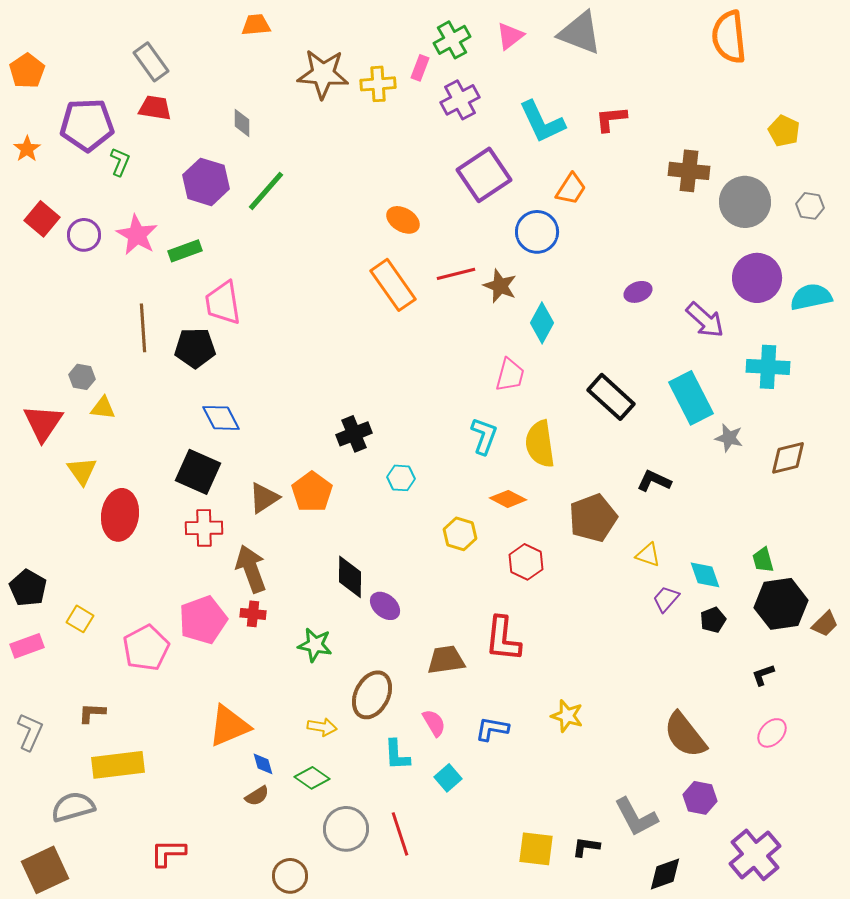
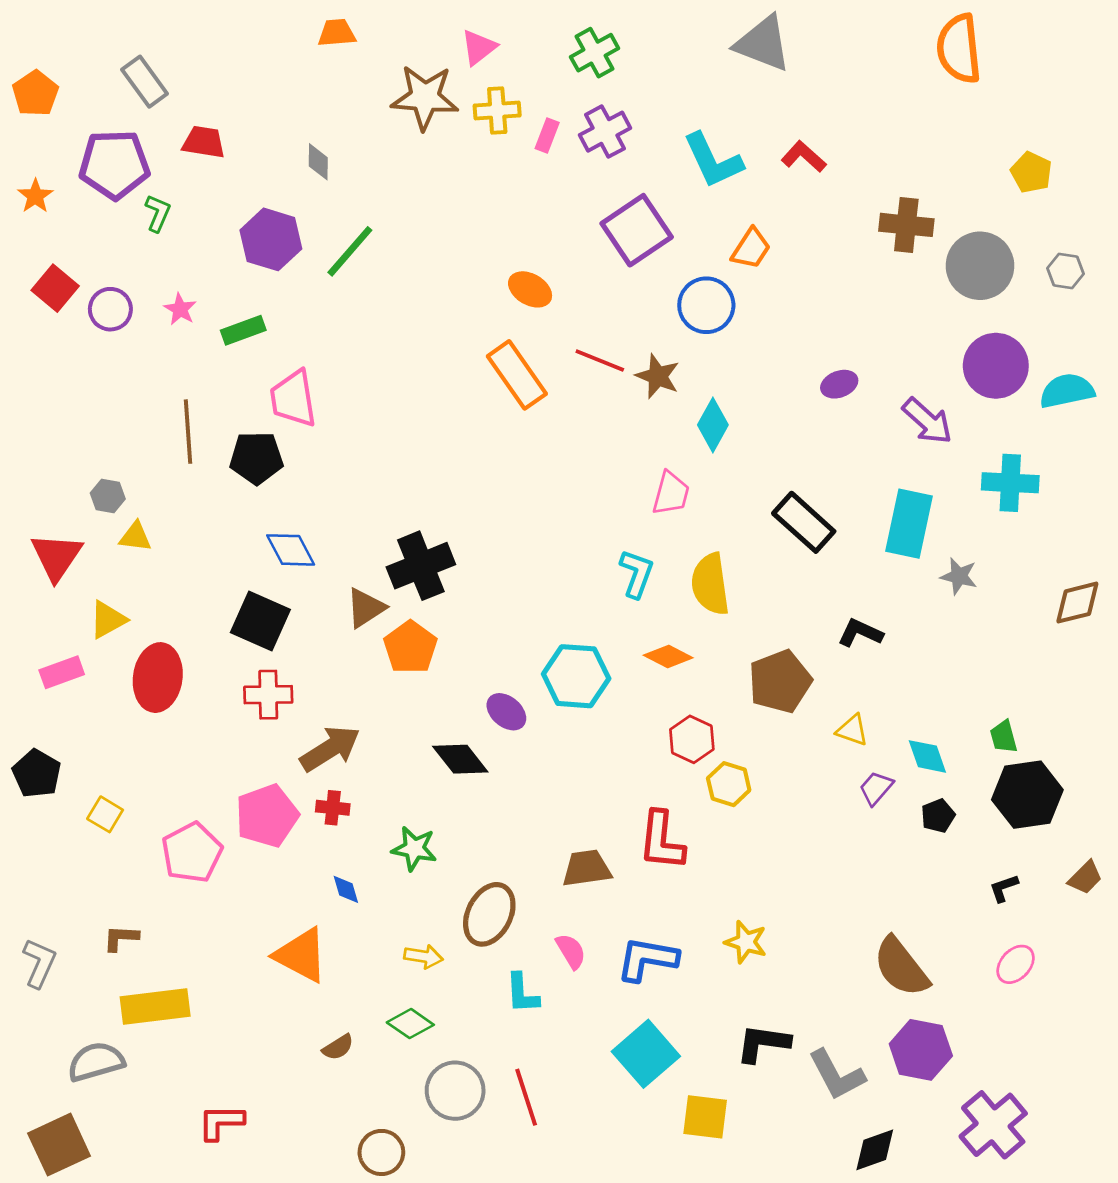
pink triangle: (510, 36) -> (479, 47), moved
gray rectangle: (151, 62) -> (145, 82), moved
pink rectangle: (420, 68) -> (547, 136), moved
red L-shape: (611, 119) -> (804, 157), turned 48
pink star: (137, 235) -> (180, 309), size x0.6
red line: (456, 274) -> (600, 360), turned 36
cyan rectangle: (691, 398) -> (909, 524), turned 39
black cross: (354, 434) -> (421, 566), moved, size x1.4
brown diamond: (788, 458) -> (1077, 603), moved
yellow triangle: (82, 471) -> (108, 620), turned 36
cyan hexagon: (401, 478) -> (576, 676), moved, size x1.8
brown triangle: (264, 498) -> (366, 608), moved
yellow hexagon: (460, 534) -> (729, 784), moved
brown arrow: (251, 569) -> (330, 749), turned 78
black diamond: (350, 577) -> (460, 759), turned -39
purple ellipse: (385, 606) -> (506, 712), moved
brown trapezoid: (825, 624) -> (1085, 878), moved
pink rectangle: (27, 646) -> (62, 672), moved
orange triangle: (229, 726) -> (301, 955), turned 51
blue L-shape: (492, 729) -> (647, 959), size x1.4
blue diamond: (263, 764) -> (346, 889), moved
cyan square: (448, 778) -> (646, 1054), moved, size x1.8
purple hexagon: (700, 798) -> (921, 1050), size x1.4
black L-shape: (586, 847) -> (763, 1043), moved, size x1.5

